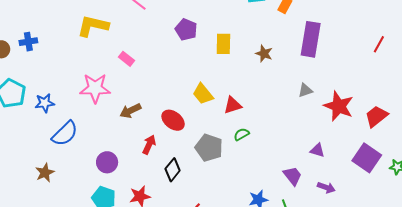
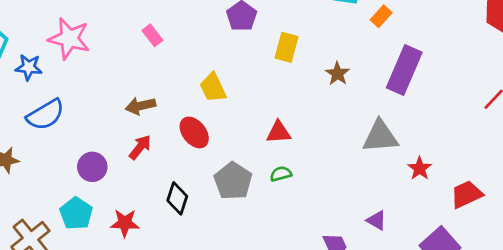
pink star: (95, 88) -> (69, 39), moved
gray triangle: (305, 90) -> (380, 136), size x1.8
yellow trapezoid: (203, 94) -> (213, 88), moved
red star: (339, 106) -> (420, 168), size x0.6
red arrow: (149, 145) -> (140, 147), moved
black diamond: (173, 170) -> (177, 198), turned -35

